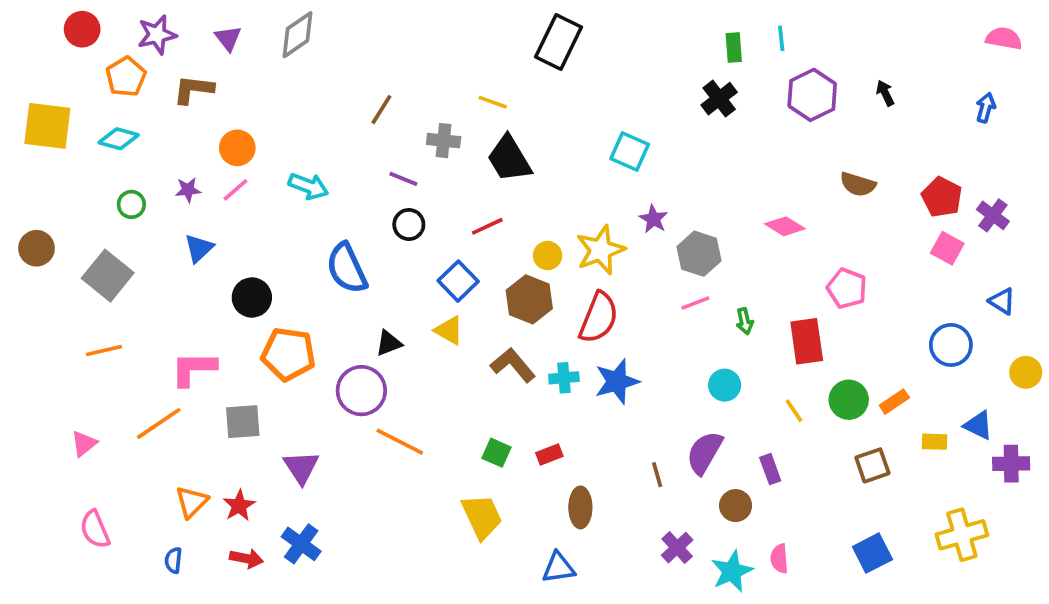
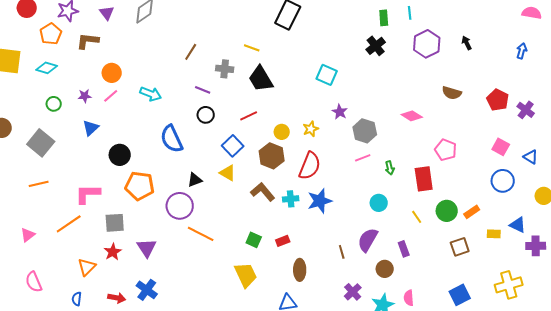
pink square: (947, 248) -> (501, 147), moved
yellow star: (600, 250) -> (311, 129), size x0.6
red star: (239, 506) -> (113, 252), moved

